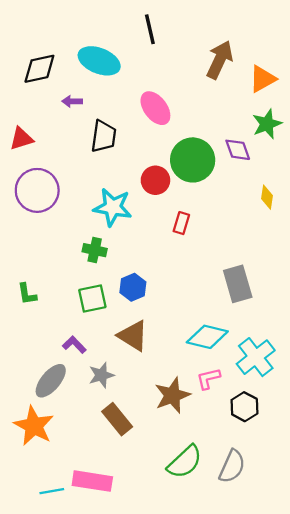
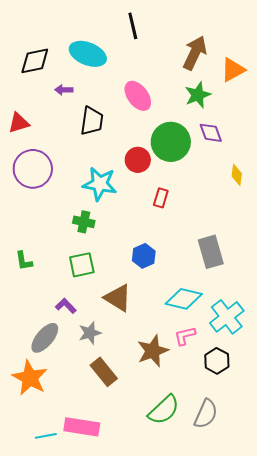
green star: (267, 124) -> (198, 95), moved
blue hexagon: (133, 287) -> (144, 256), moved

